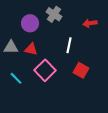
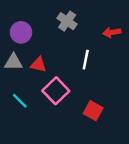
purple circle: (30, 23) -> (21, 32), moved
red square: (81, 70) -> (93, 111), moved

